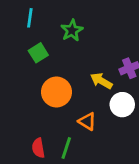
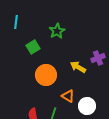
cyan line: (30, 18) -> (16, 22), moved
white circle: (122, 105) -> (87, 106), moved

